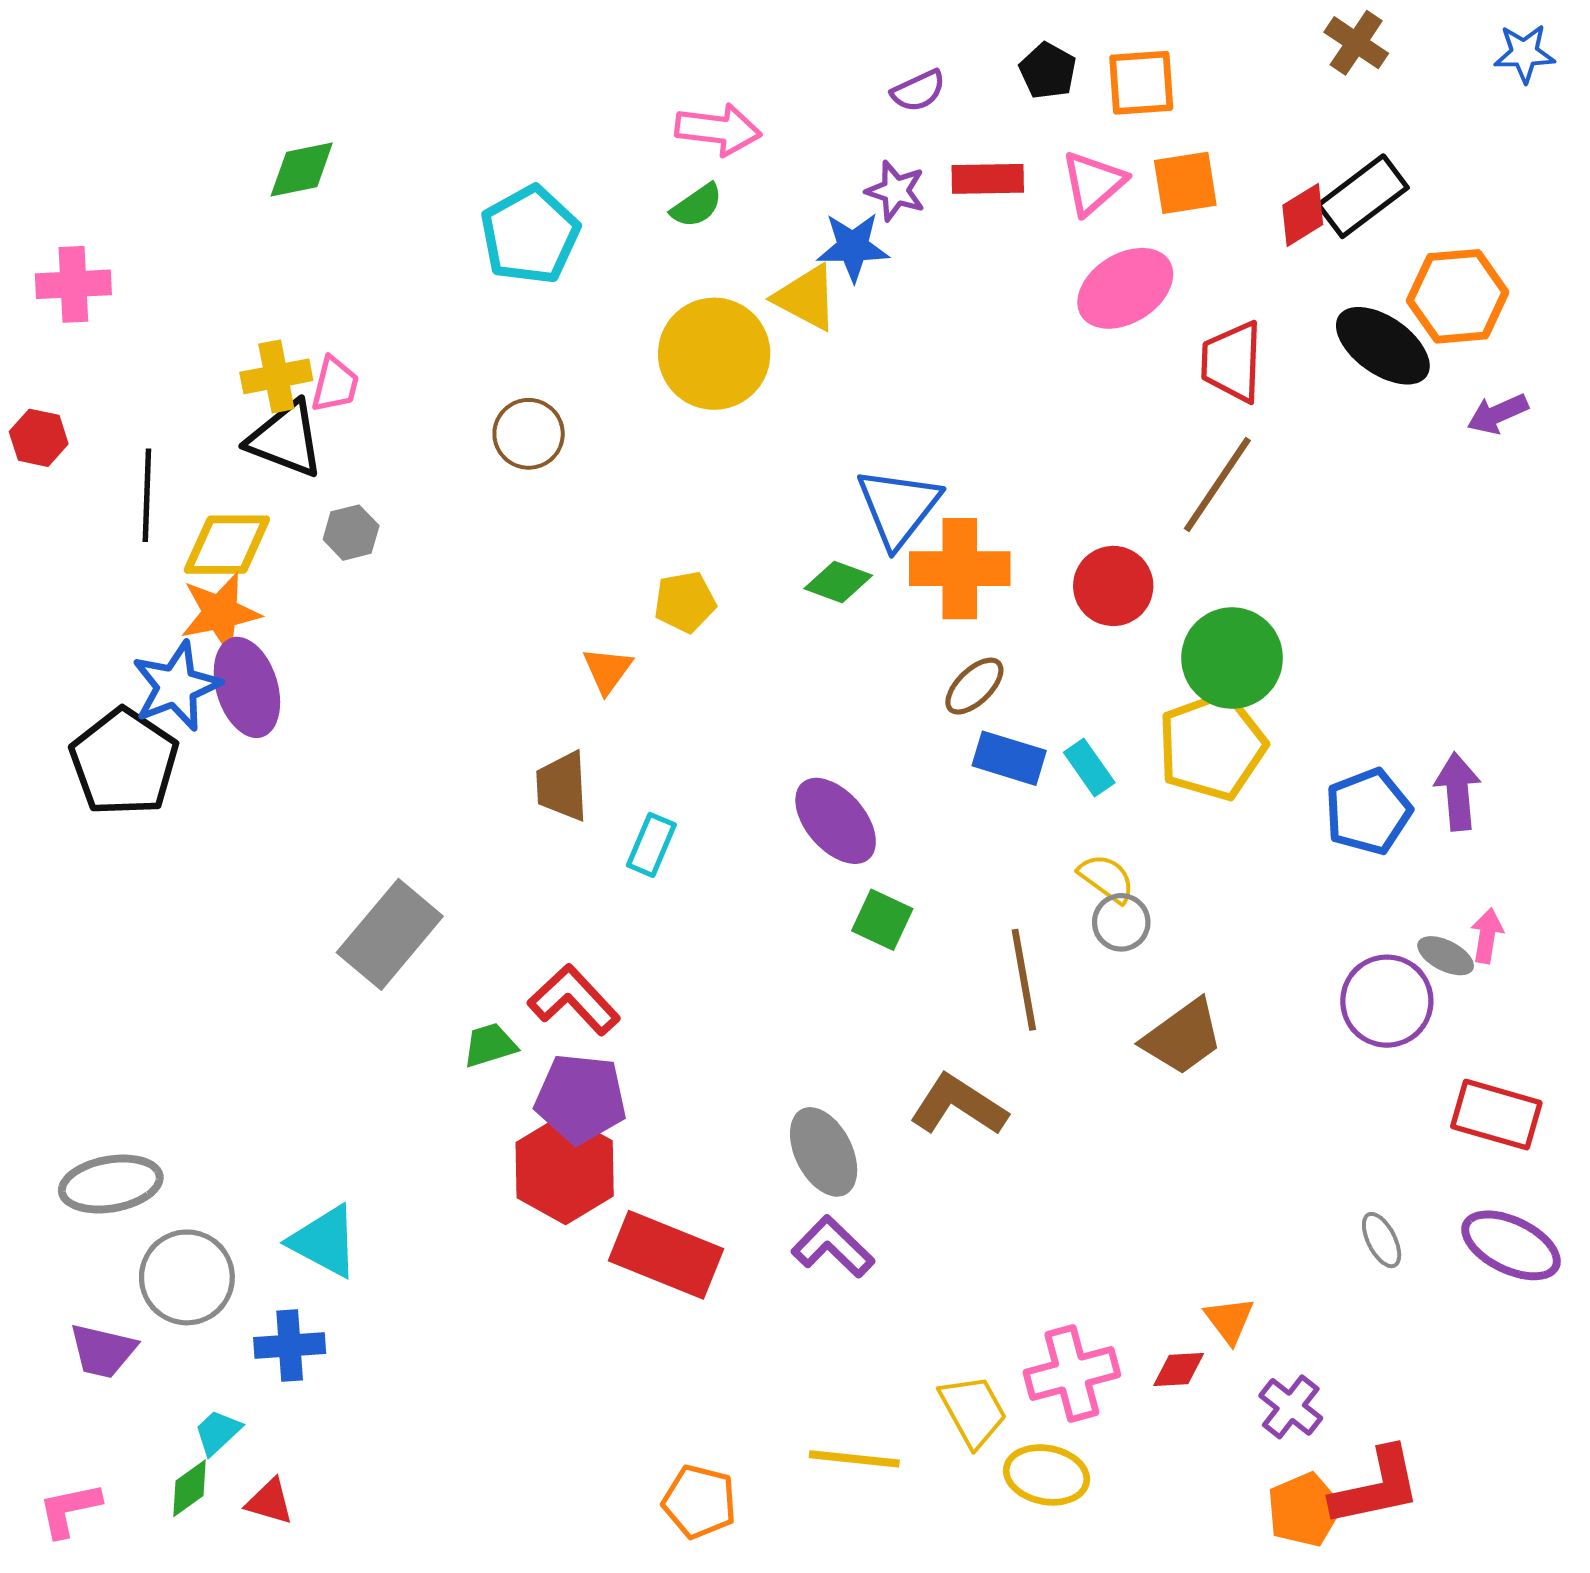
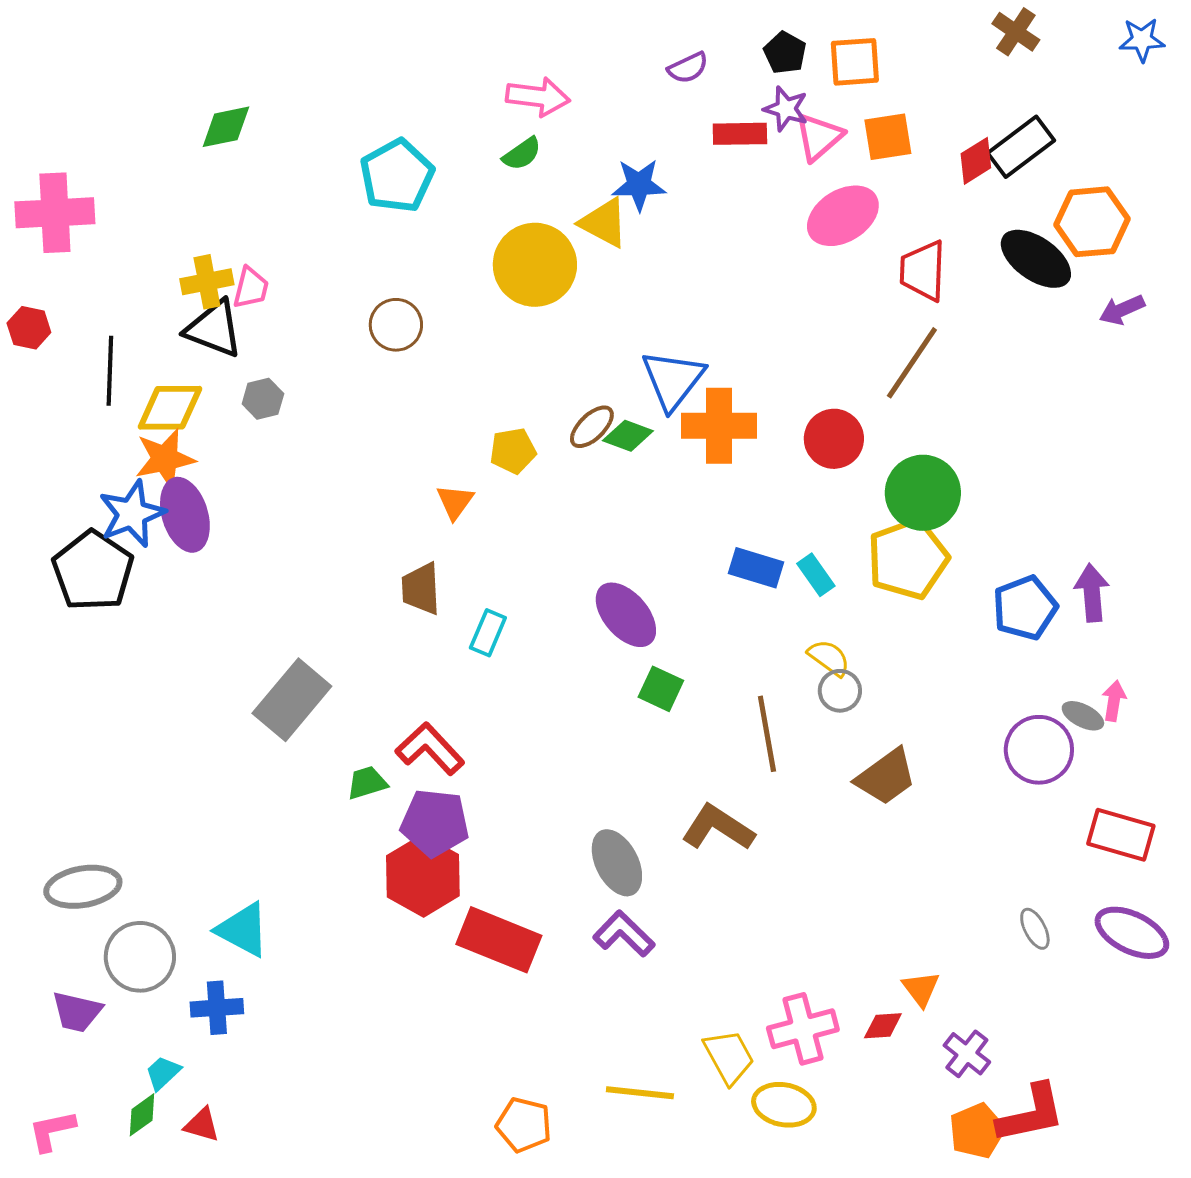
purple star: (896, 191) -> (786, 109), moved
pink cross: (73, 284) -> (55, 213), size x1.4
brown ellipse: (974, 686) -> (592, 427), moved

